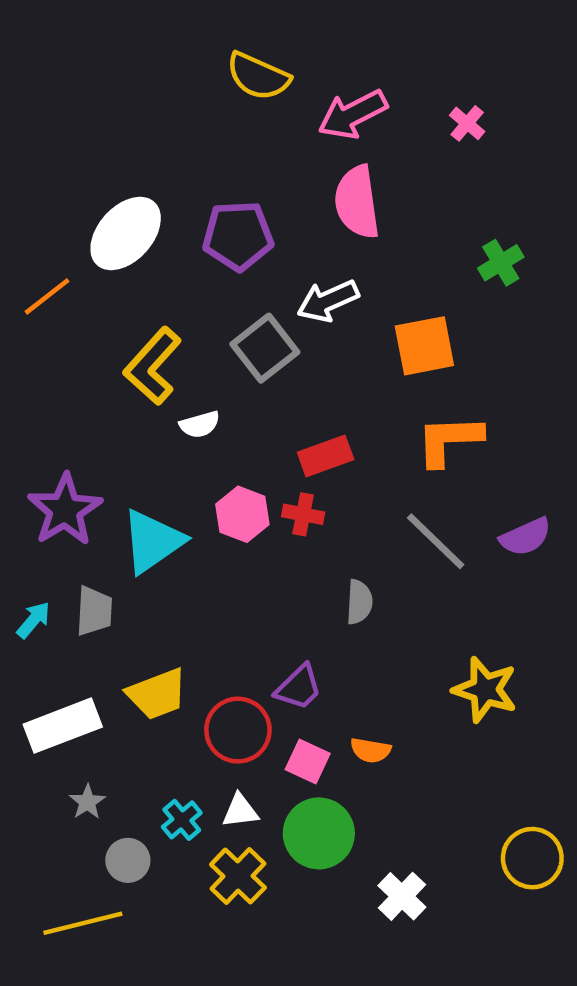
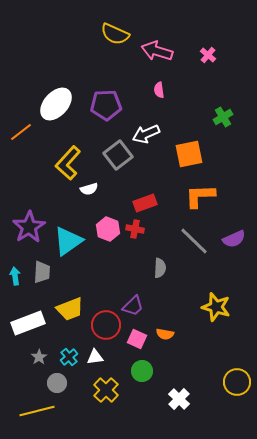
pink arrow: (353, 114) -> (157, 51), turned 44
pink semicircle: (357, 202) -> (159, 90), size x0.5
cyan arrow: (33, 620) -> (15, 276), turned -48
white triangle: (240, 811) -> (95, 357), moved
cyan cross: (182, 820) -> (69, 357), moved
green circle: (319, 833) -> (142, 371), size x0.7

